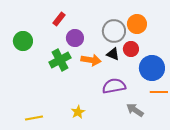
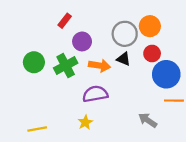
green circle: (23, 41) -> (34, 62), moved
red circle: (131, 49) -> (152, 53), moved
purple semicircle: (114, 86) -> (95, 94), moved

